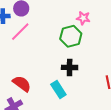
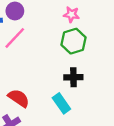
pink star: (83, 18) -> (71, 14), moved

